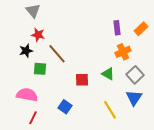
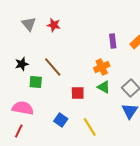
red star: (38, 35) -> (54, 25), moved
orange cross: (123, 52) -> (102, 67), moved
yellow line: (110, 110) -> (90, 127), moved
red line: (33, 118) -> (19, 131), moved

